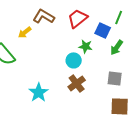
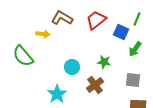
yellow arrow: (25, 32) -> (43, 34), turned -136
green star: (86, 46) -> (104, 62), moved
cyan circle: (74, 60) -> (72, 67), moved

